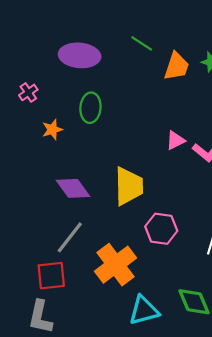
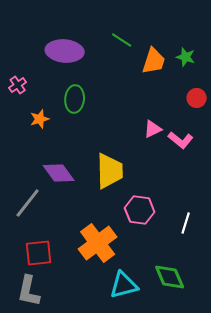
gray line: (70, 237) -> (28, 203), moved

